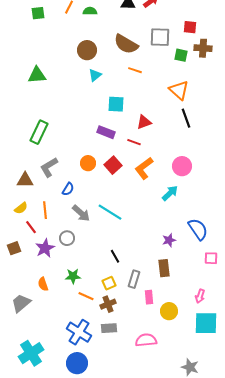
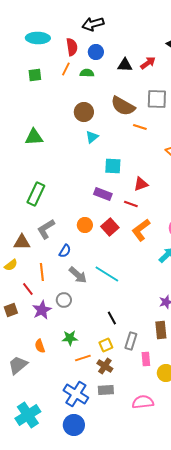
orange line: (135, 70) -> (140, 127), moved
yellow semicircle: (21, 208) -> (11, 265), moved
orange line: (86, 296) -> (83, 358), turned -42
brown cross: (108, 304) -> (105, 366), turned -35

